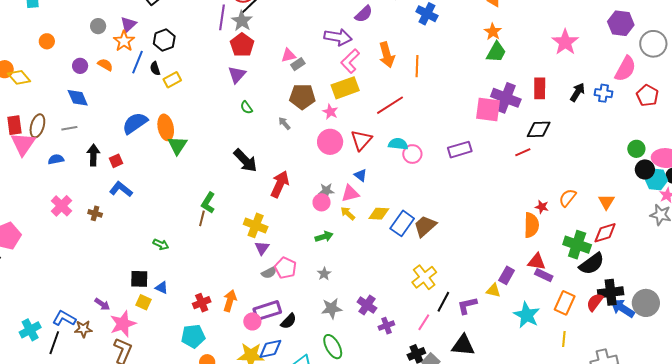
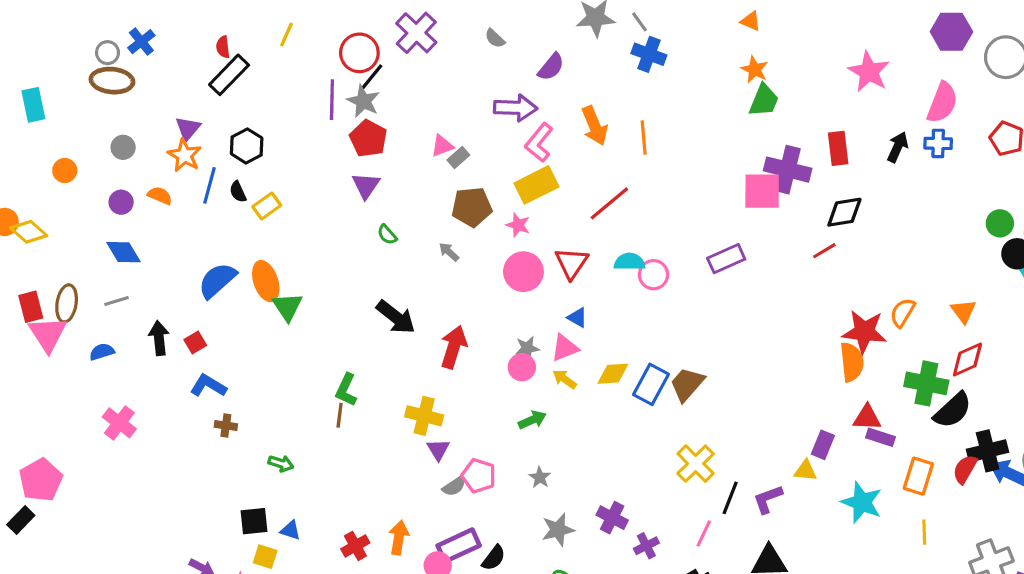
gray circle: (98, 26) -> (123, 147), moved
pink semicircle: (625, 69) -> (942, 103), moved
red star: (542, 207) -> (864, 332), size x2.0
brown cross: (95, 213) -> (226, 425), moved

